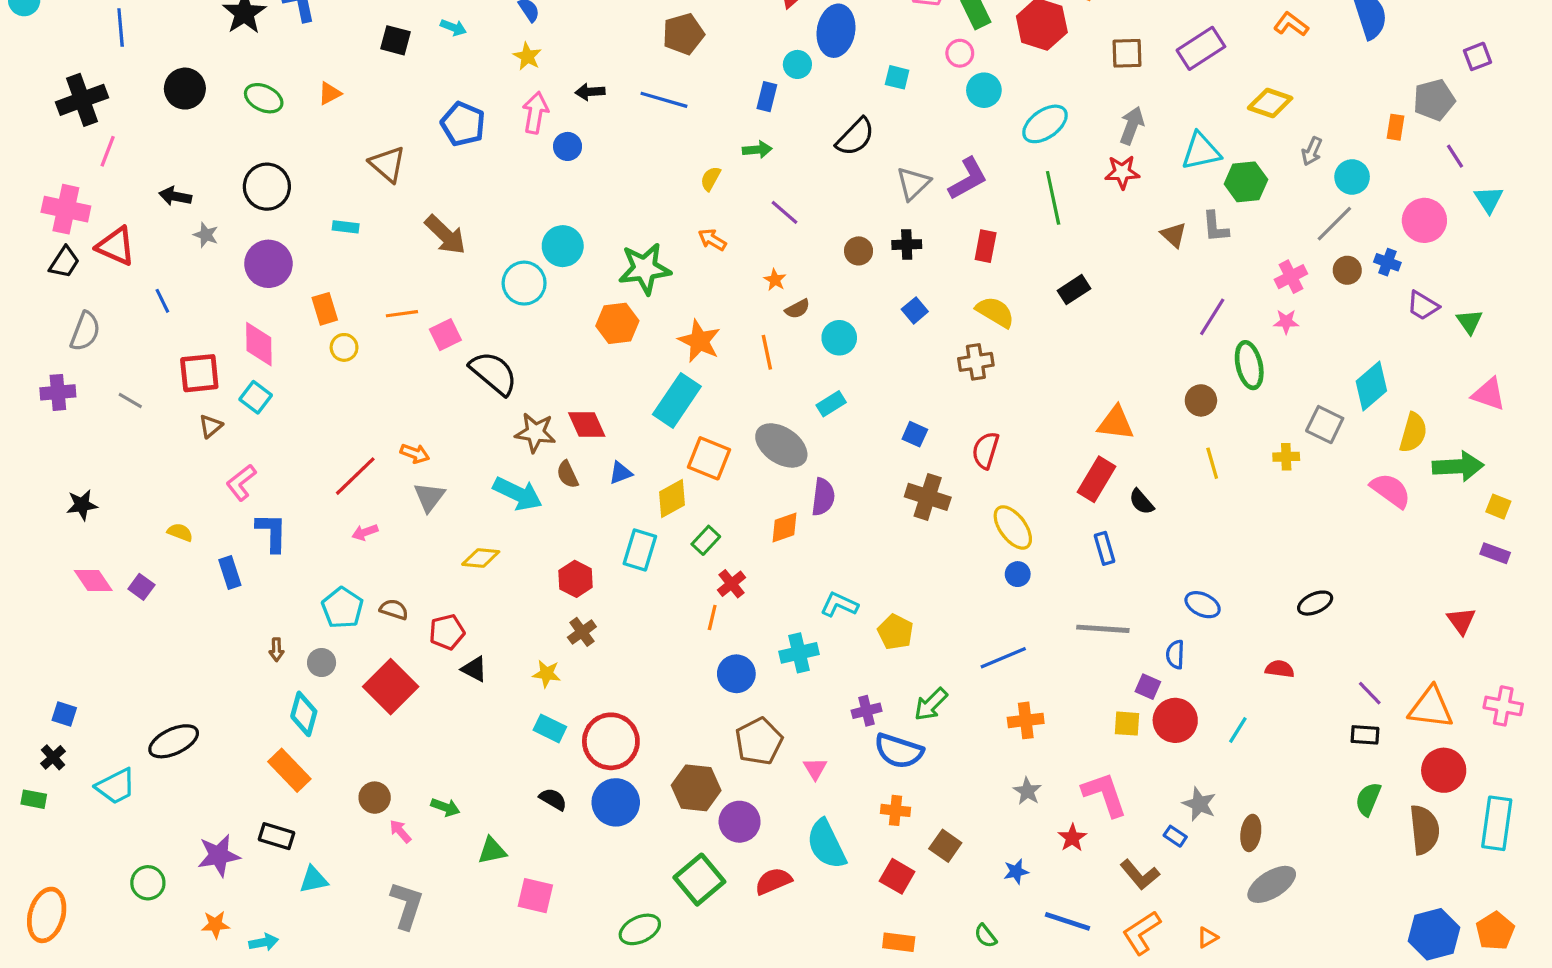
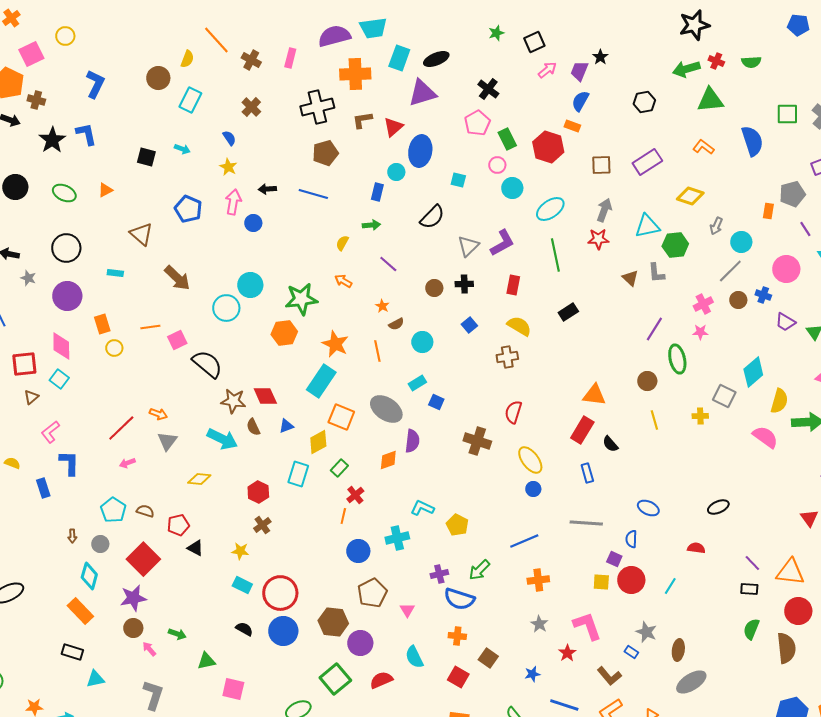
blue square: (915, 434) -> (436, 402), moved
cyan semicircle: (826, 844) -> (414, 657), size x0.7
purple star: (219, 855) -> (133, 598), moved

